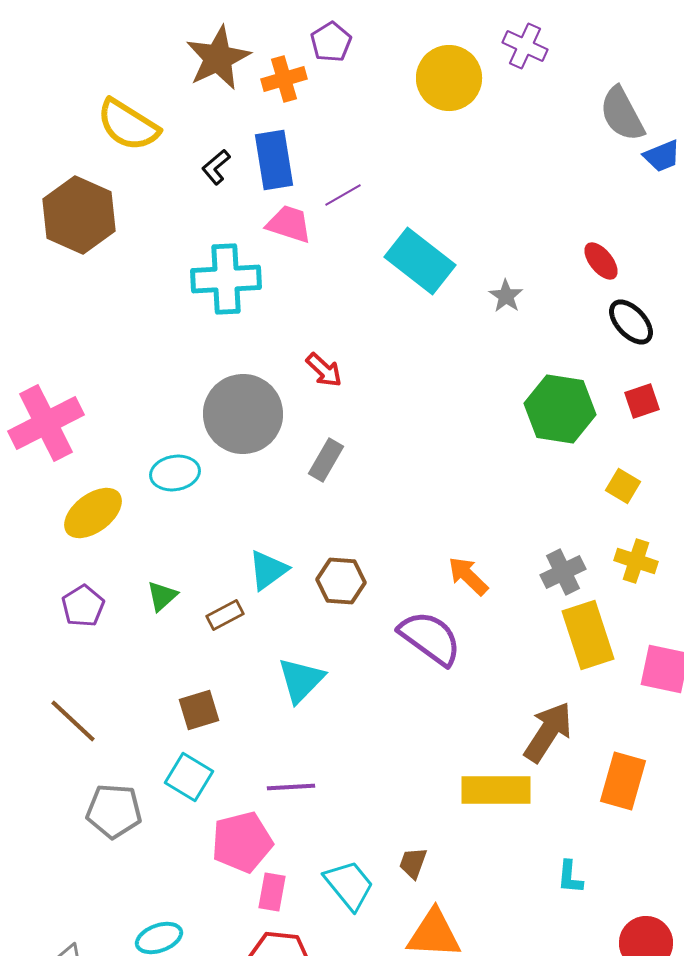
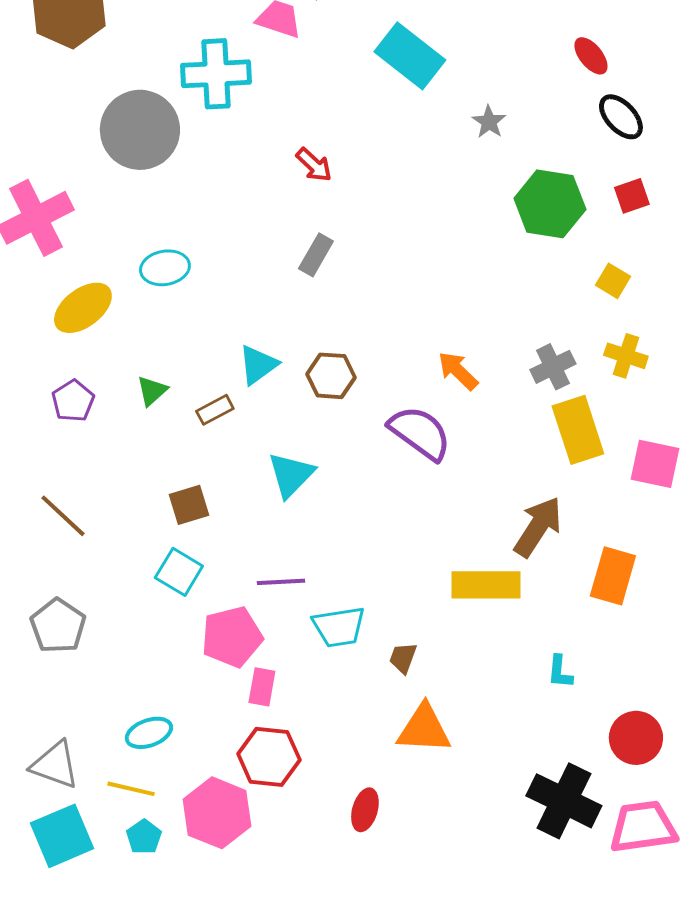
gray star: (506, 296) -> (489, 122), moved
gray circle: (243, 414) -> (140, 130), moved
gray pentagon: (114, 811) -> (58, 626), moved, turned 30
cyan trapezoid: (349, 885) -> (339, 627), moved, turned 120

